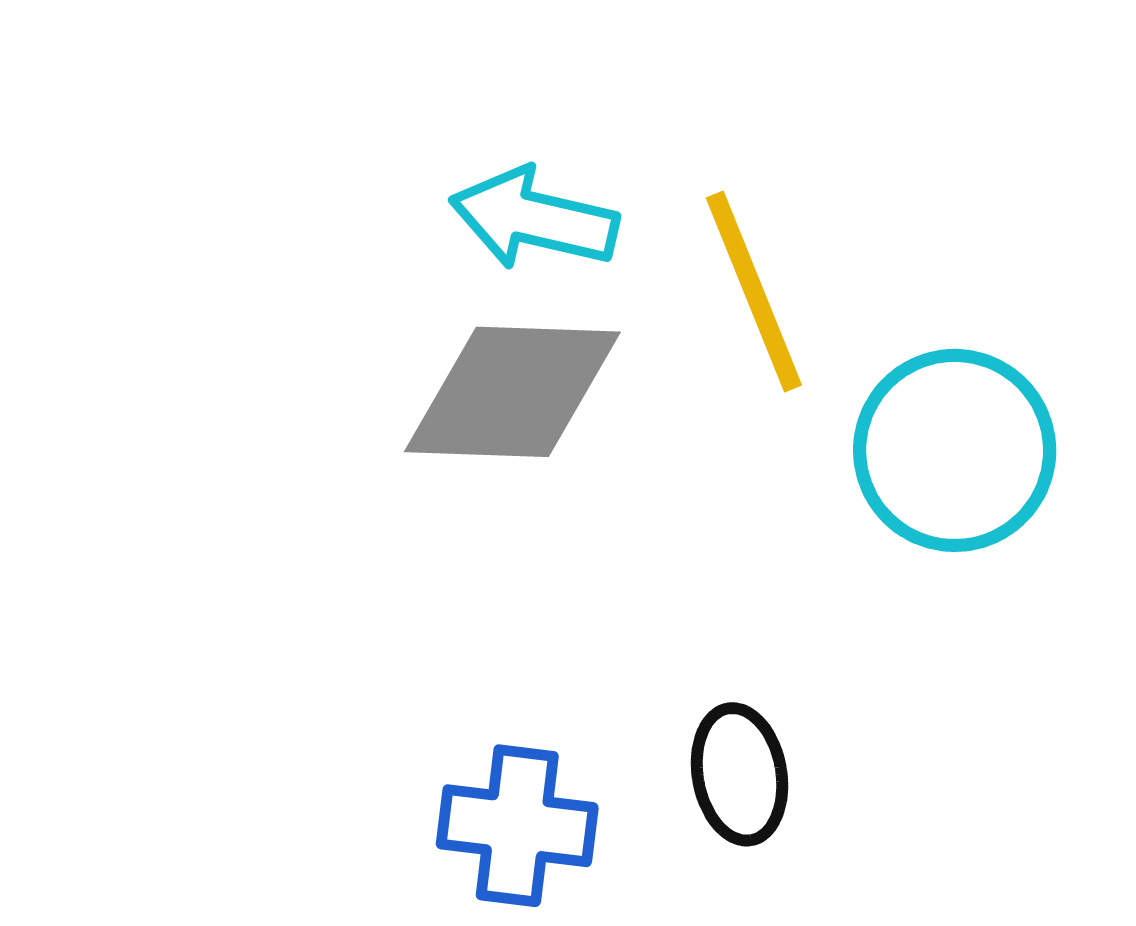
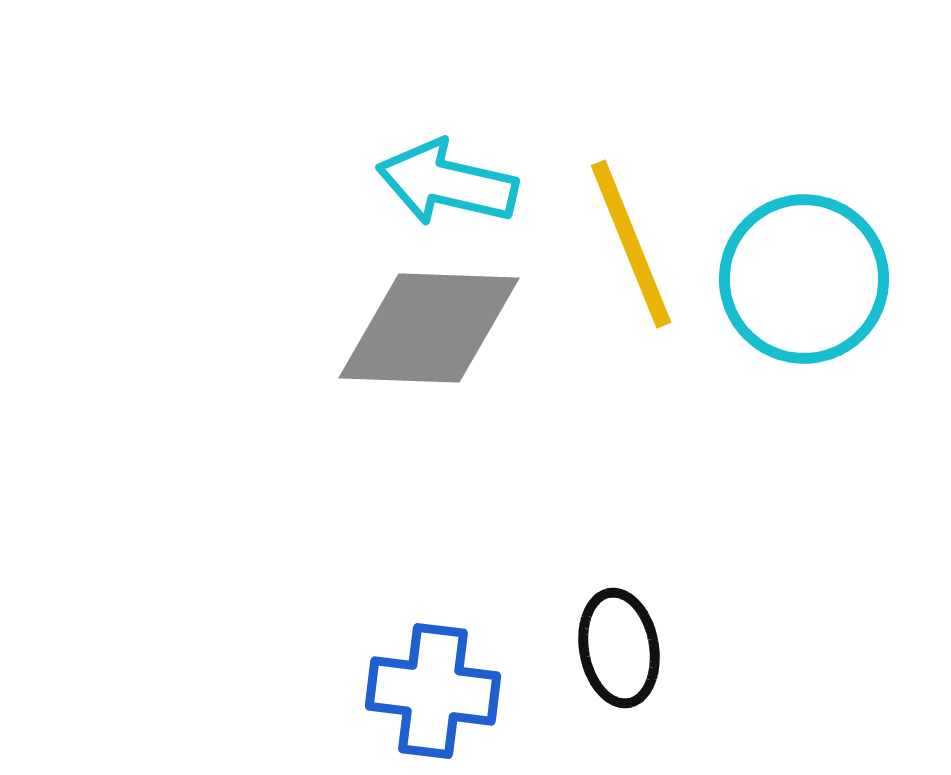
cyan circle: (955, 450) -> (804, 279), moved

